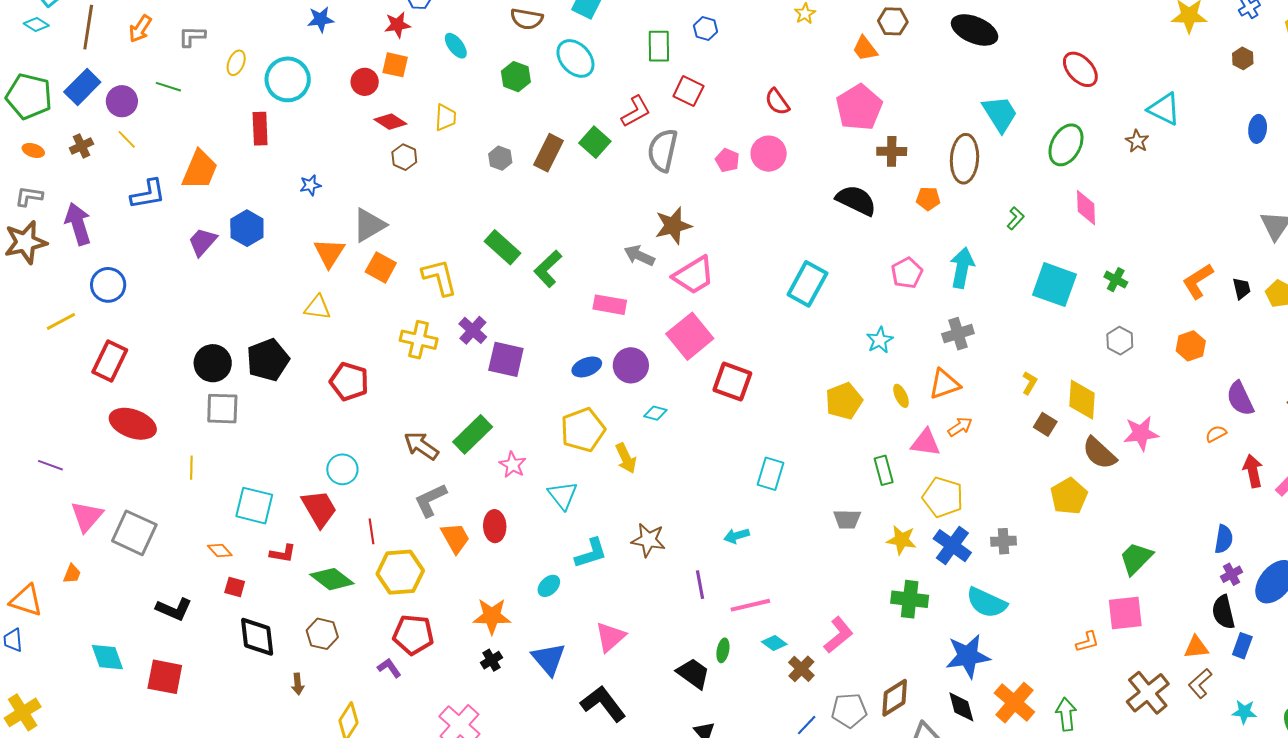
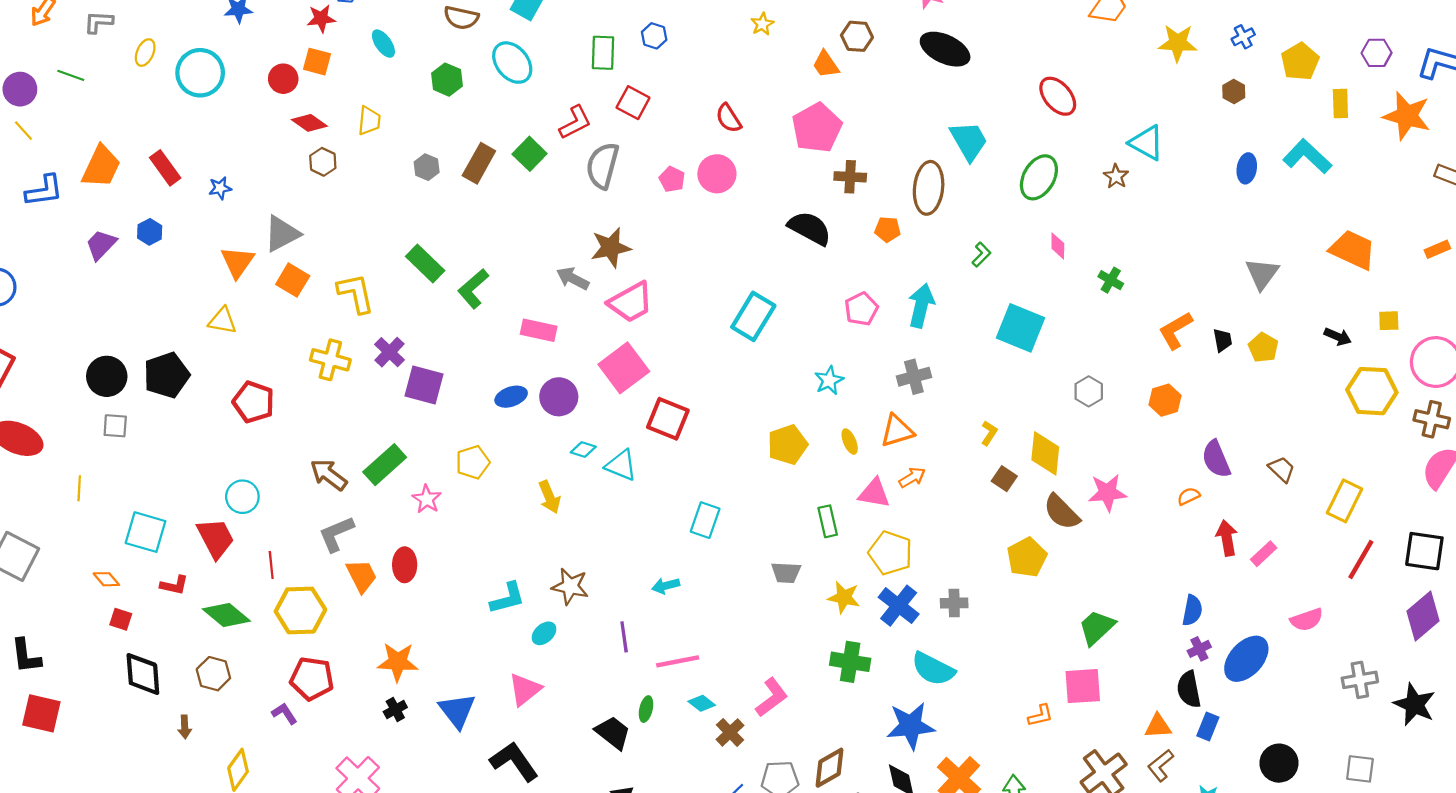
red rectangle: (260, 129) -> (165, 168), moved, turned -36
pink diamond: (1086, 208) -> (1058, 246), size x0.7
blue hexagon: (247, 228) -> (150, 232), size x0.7
green cross: (1116, 280) -> (1111, 280), moved
gray square: (222, 409) -> (115, 426), size x0.7
yellow pentagon: (583, 430) -> (473, 462), moved, size x0.7
cyan triangle: (563, 495) -> (621, 465), moved, turned -32
cyan ellipse: (549, 586) -> (544, 633), moved
black L-shape: (174, 609) -> (26, 656), moved, turned 57

